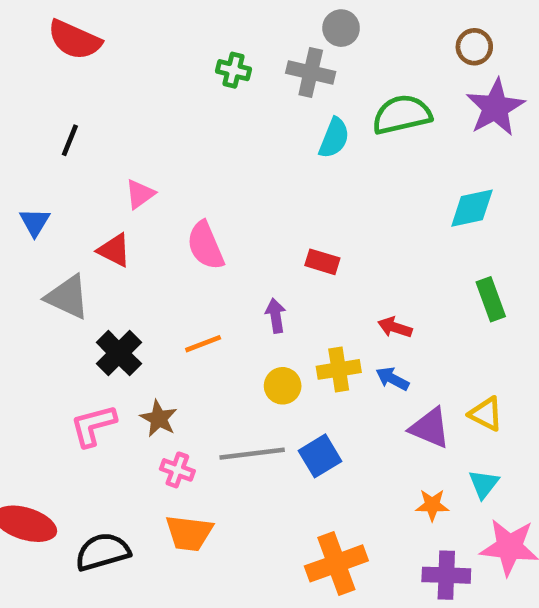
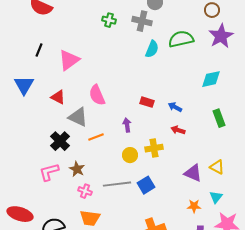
pink triangle: (140, 194) -> (69, 60), moved, size x1.6
blue triangle: (35, 222) -> (24, 85), size x1.5
gray triangle: (67, 297) -> (78, 117), moved
blue arrow: (392, 379) -> (175, 107), moved

